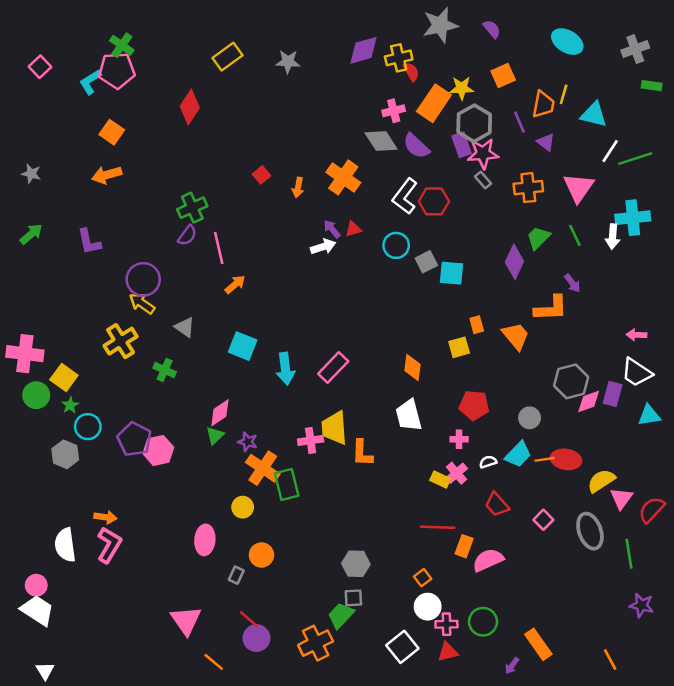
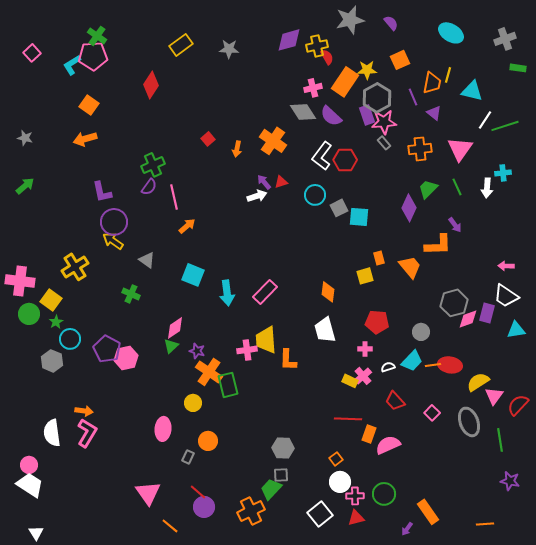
cyan cross: (633, 218) -> (503, 173), size x0.6
purple L-shape: (89, 242) -> (102, 192), moved
yellow cross: (121, 341) -> (75, 267), moved
orange line: (610, 659) -> (485, 524), turned -66

